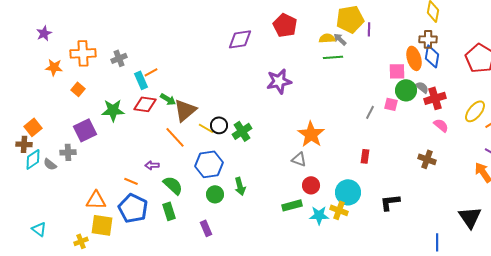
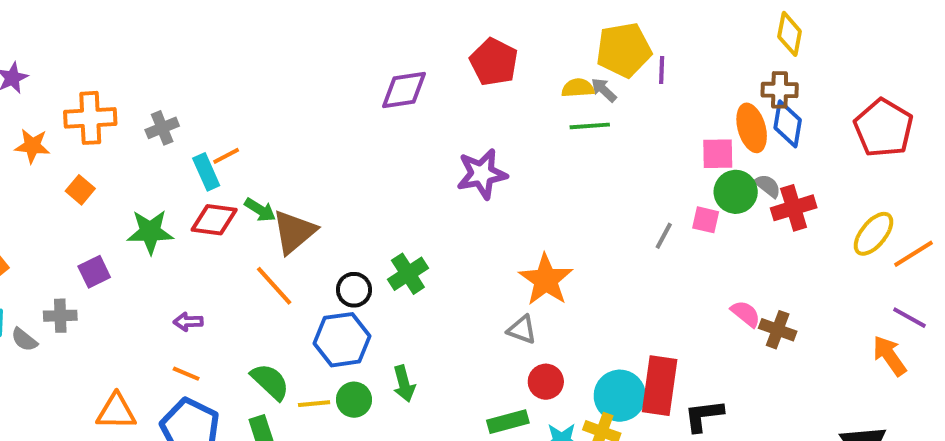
black circle: (219, 125) -> (354, 290), moved
pink semicircle: (441, 125) -> (746, 314), moved
yellow line: (206, 128) -> (314, 404), moved, turned -35
purple square: (85, 130) -> (94, 272), size x0.7
red rectangle: (365, 156) -> (660, 386), moved, size x2.0
purple arrow: (152, 165) -> (188, 322), moved

